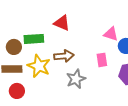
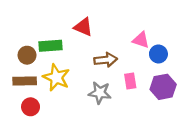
brown arrow: (64, 56) -> (106, 60), moved
pink rectangle: (102, 60) -> (130, 81), moved
gray star: (76, 79) -> (100, 93), turned 30

